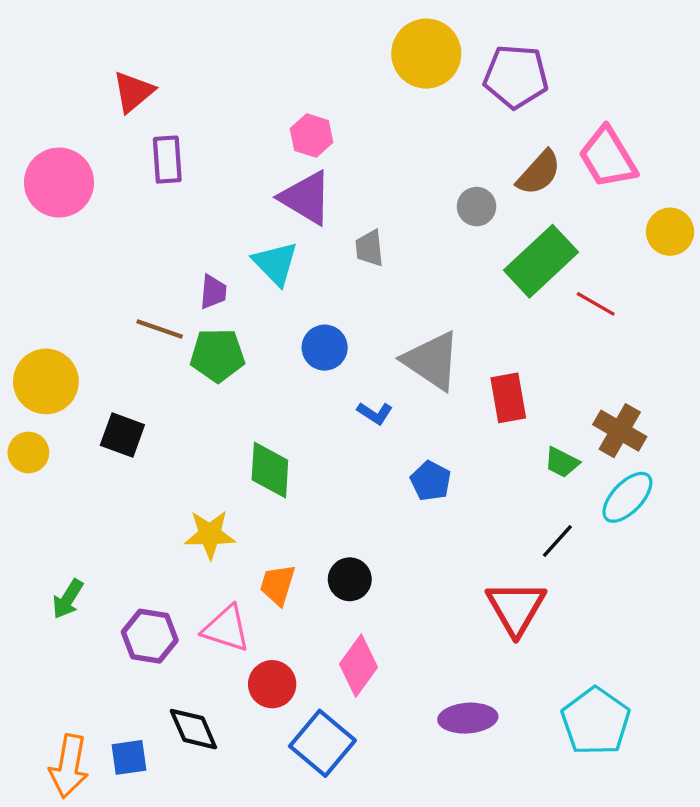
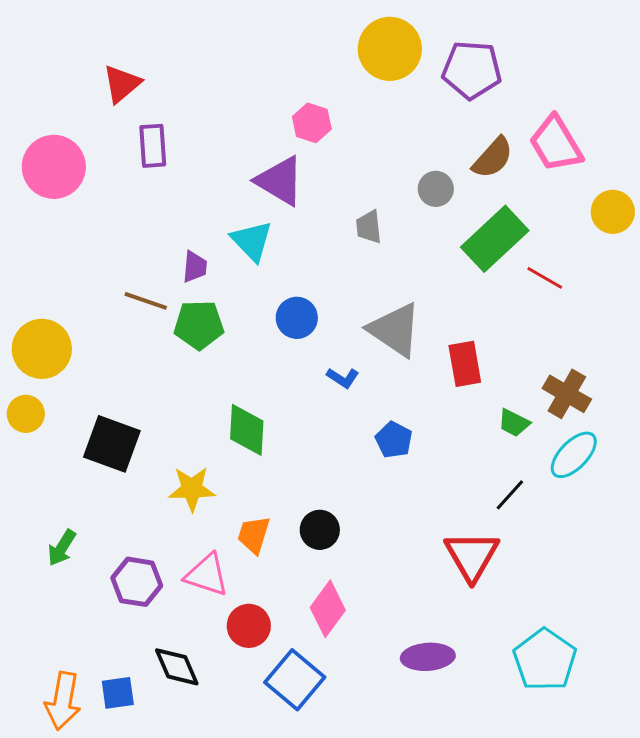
pink hexagon: (312, 136) -> (312, 123), moved
gray trapezoid: (369, 248) -> (369, 227), moved
black square: (122, 435) -> (112, 444), moved, size x1.4

